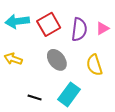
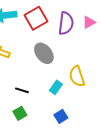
yellow semicircle: (94, 65) -> (77, 76), moved
cyan rectangle: (69, 94) -> (56, 87), size x0.6

